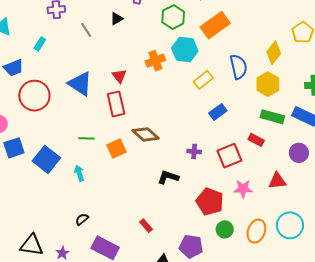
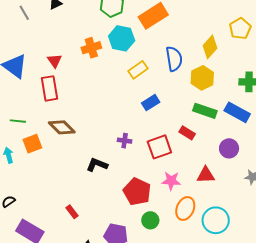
brown diamond: (146, 134) -> (62, 127), moved
orange square: (117, 148) -> (32, 144), moved
orange ellipse: (256, 231) -> (185, 208), moved

